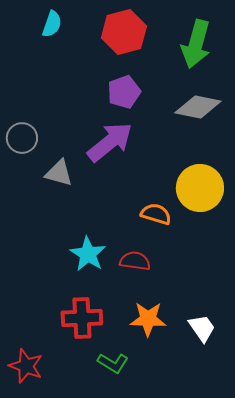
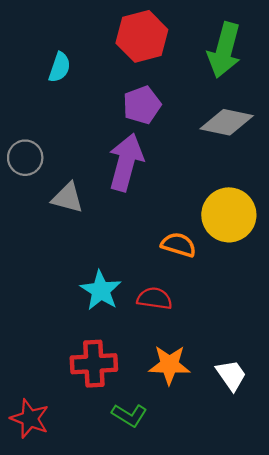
cyan semicircle: (52, 24) -> (60, 67), moved
purple arrow: (110, 142) -> (126, 162), turned -36

